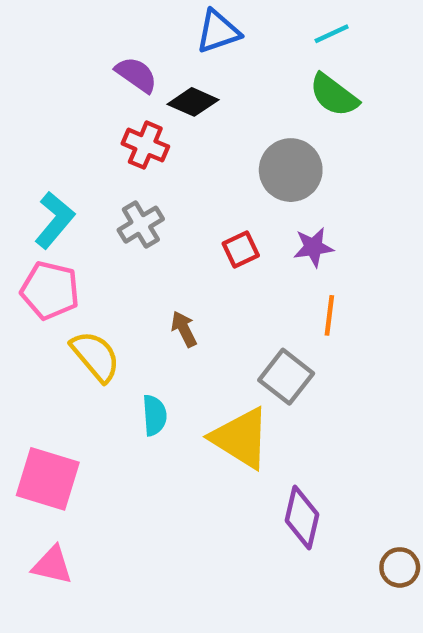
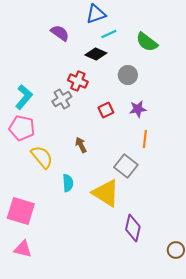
cyan line: (332, 34) -> (109, 34), moved
black diamond: (193, 102) -> (96, 54), moved
red cross: (145, 145) -> (78, 81), moved
gray circle: (291, 170) -> (128, 75), size x0.7

